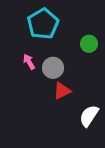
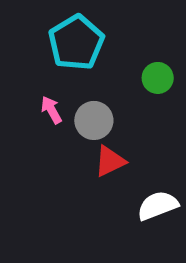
white semicircle: (89, 116) -> (158, 206), turned 35

